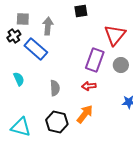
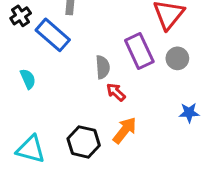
purple rectangle: (95, 60) -> (139, 51), turned -45
red arrow: (89, 86) -> (116, 92), moved, turned 48
gray semicircle: (55, 88) -> (103, 67), moved

